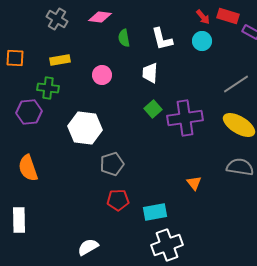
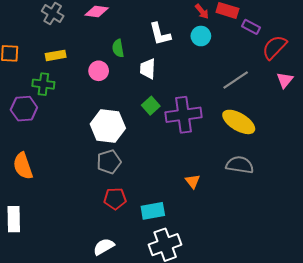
green semicircle: (124, 38) -> (118, 48), moved
white hexagon: (85, 128) -> (108, 126), moved
white semicircle: (88, 247) -> (104, 247), moved

